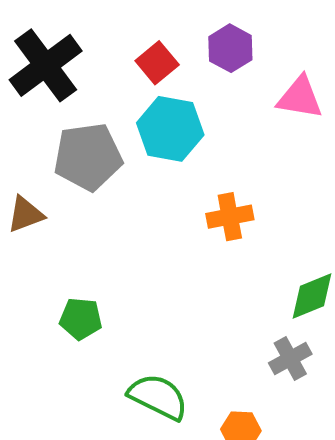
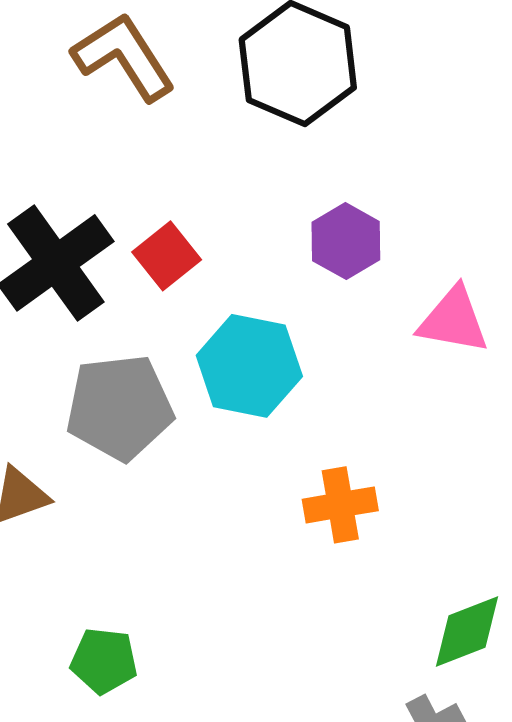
red square: (157, 63) -> (167, 256), moved

